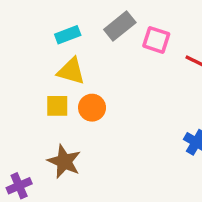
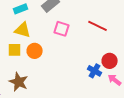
pink square: (156, 40) -> (62, 29), moved

